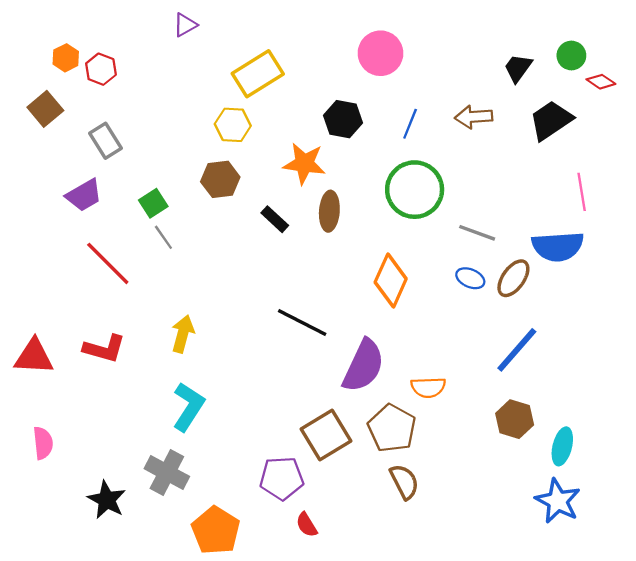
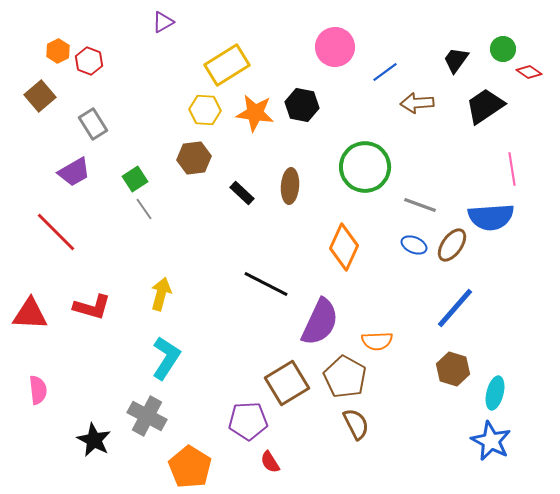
blue line: (410, 124) -> (385, 72), moved, turned 32
orange star: (304, 163) -> (255, 113), moved
red line: (108, 263) -> (56, 232), moved

